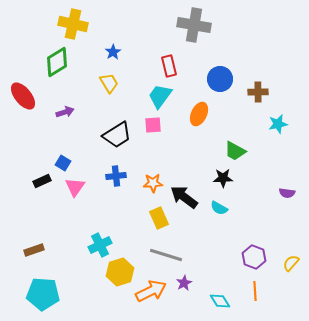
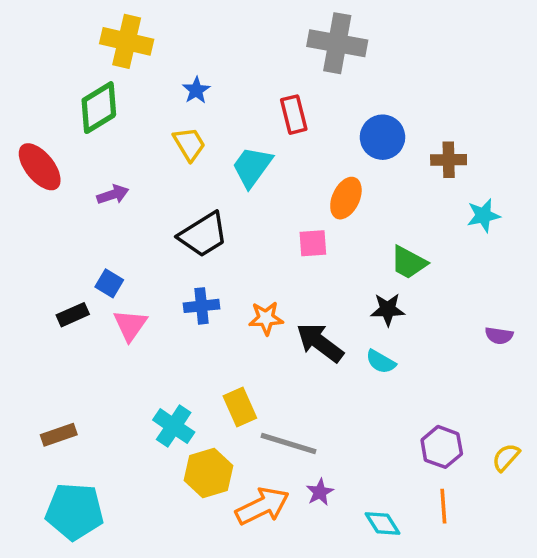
cyan trapezoid: (160, 96) -> (252, 167), moved
pink square: (153, 125) -> (313, 243), moved
yellow rectangle: (159, 218) -> (240, 407), moved
cyan cross: (100, 245) -> (174, 426), turned -30

